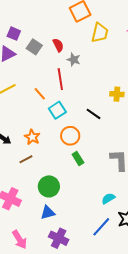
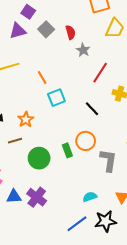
red line: (60, 79) -> (100, 73), moved, turned 30
orange circle: (70, 136) -> (86, 141), moved
green circle: (49, 186) -> (39, 158), moved
blue triangle: (48, 213) -> (14, 197), moved
purple cross: (59, 238) -> (37, 197), moved

